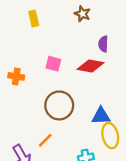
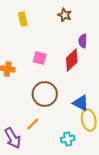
red diamond: (91, 66) -> (72, 60), turned -55
blue triangle: (101, 116) -> (81, 103), turned 30

